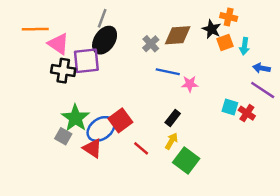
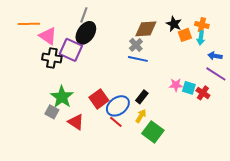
orange cross: (229, 17) -> (202, 25), moved
gray cross: (151, 44) -> (136, 45), moved
purple square: (86, 61) -> (71, 50), turned 30
pink star: (190, 84) -> (176, 85), moved
blue ellipse: (101, 129) -> (118, 106), moved

